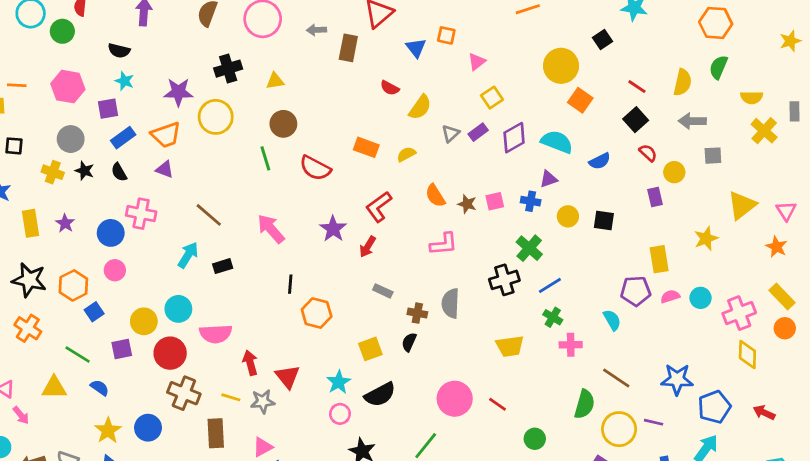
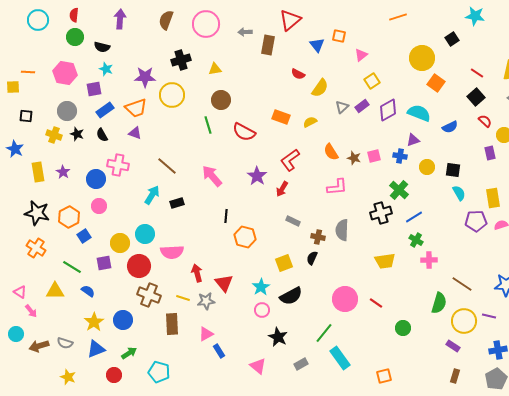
green circle: (62, 31) -> (75, 37), moved
cyan semicircle: (612, 320) -> (459, 193), moved

